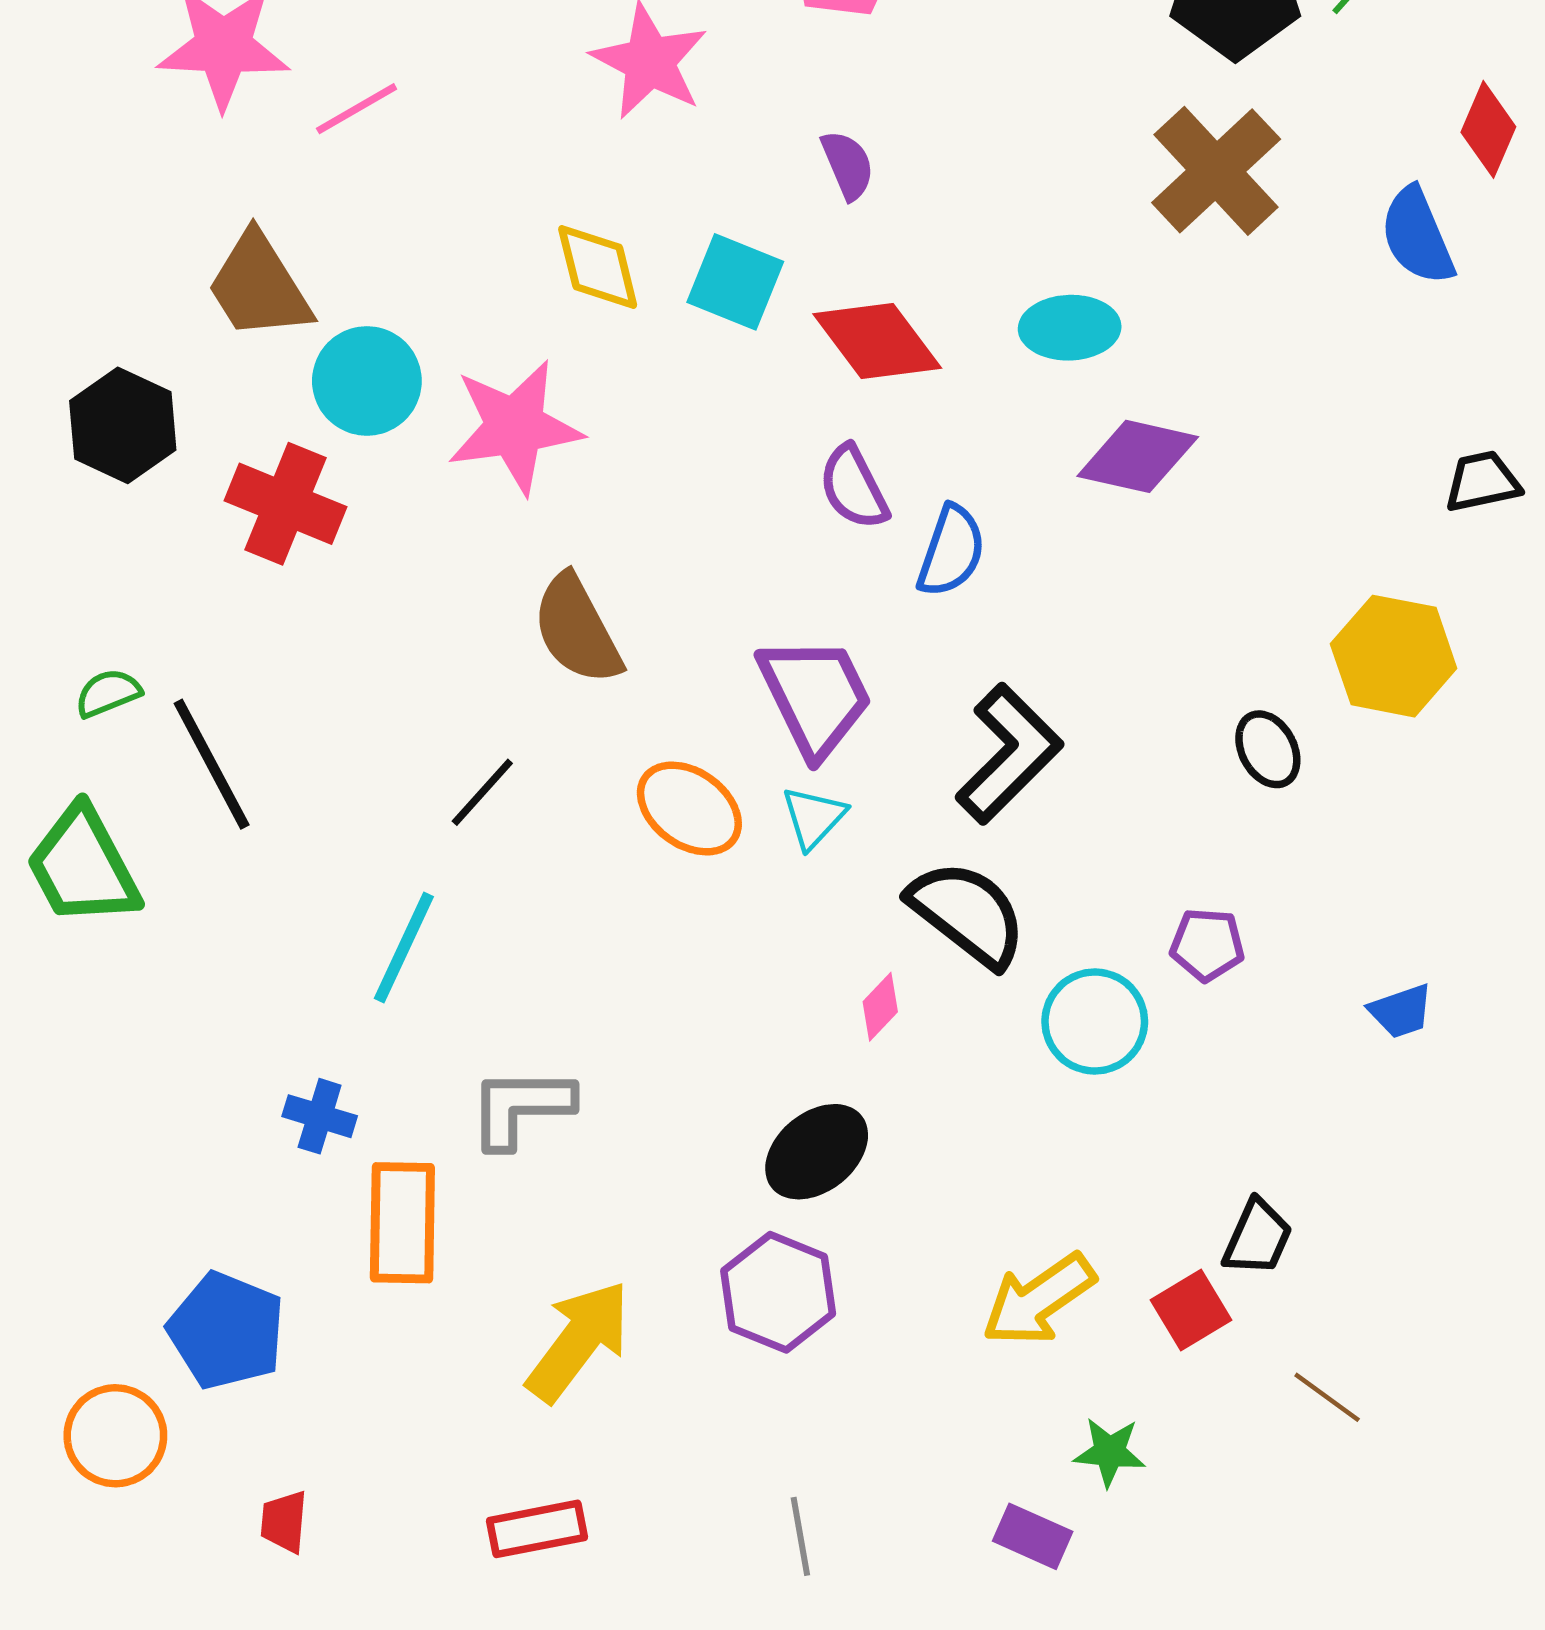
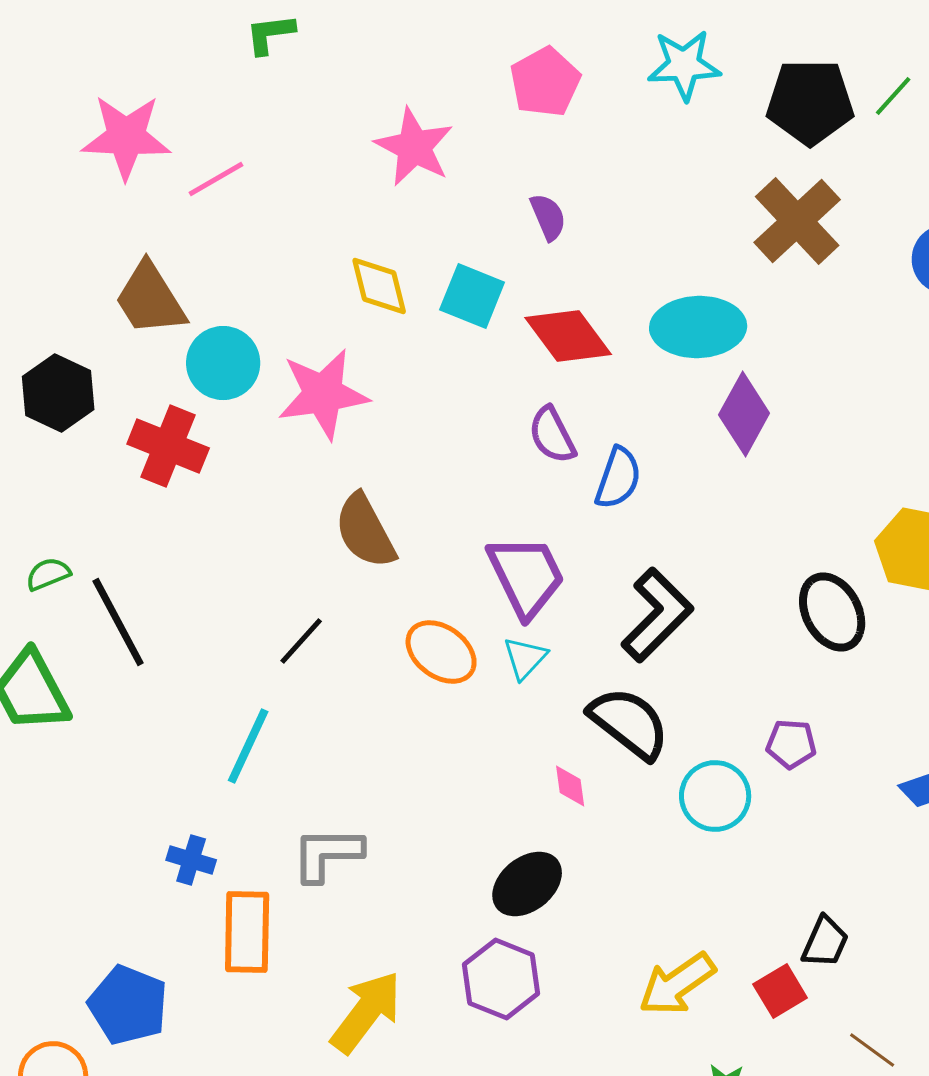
cyan ellipse: (1070, 328) -> (698, 327), size x1.4
purple diamond: (1138, 456) -> (744, 414), turned -74
black ellipse: (1268, 749) -> (832, 612), size x1.5
pink diamond: (880, 1007) -> (570, 786), turned -51

